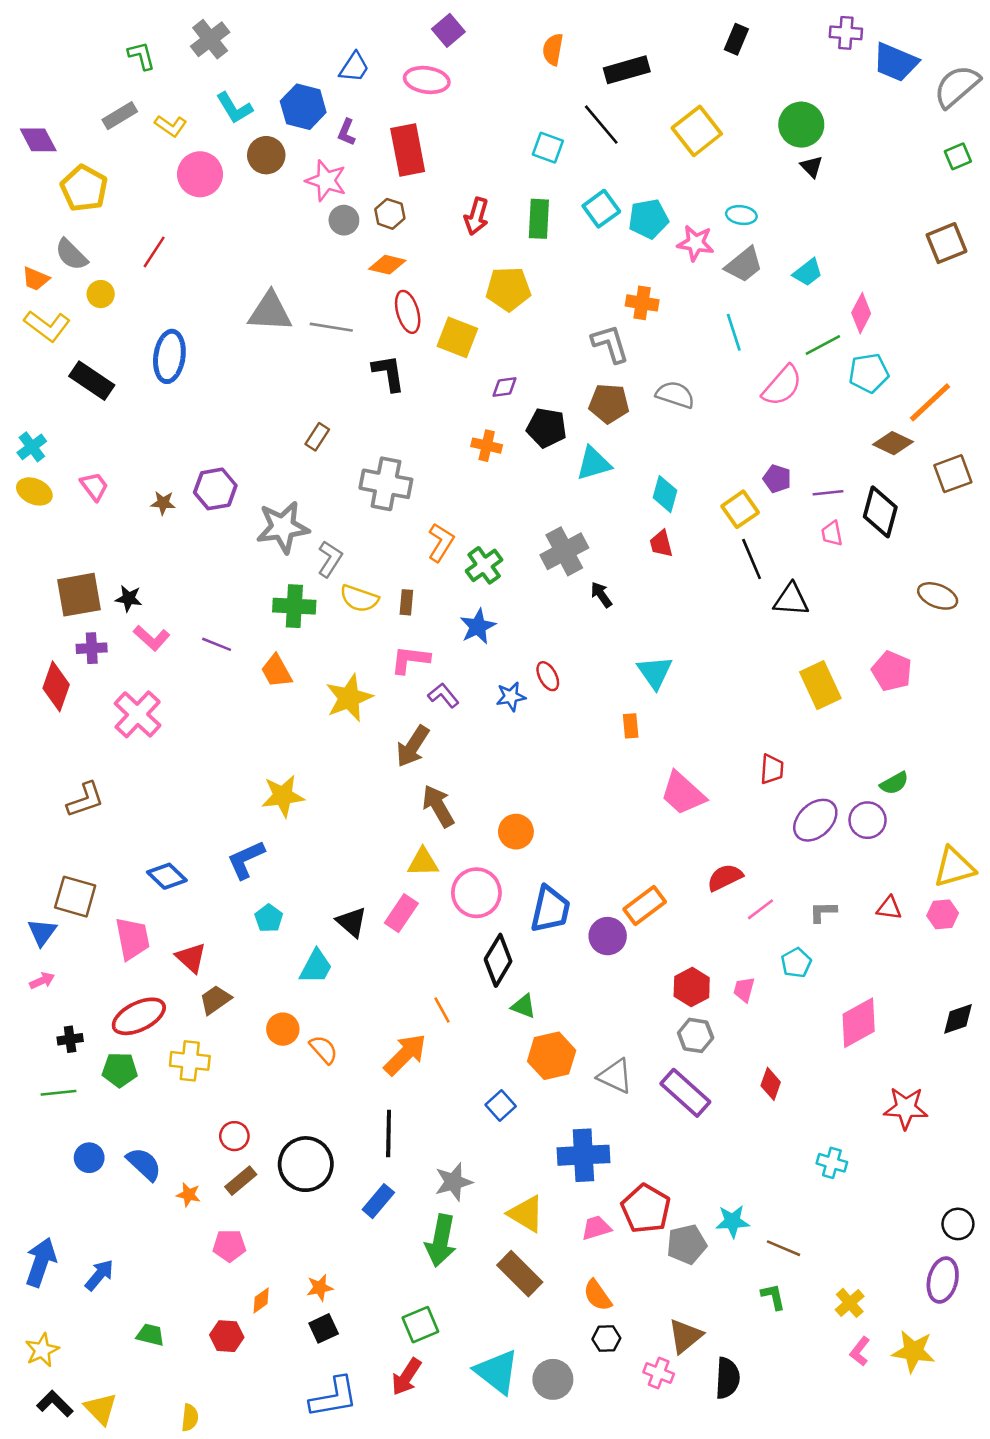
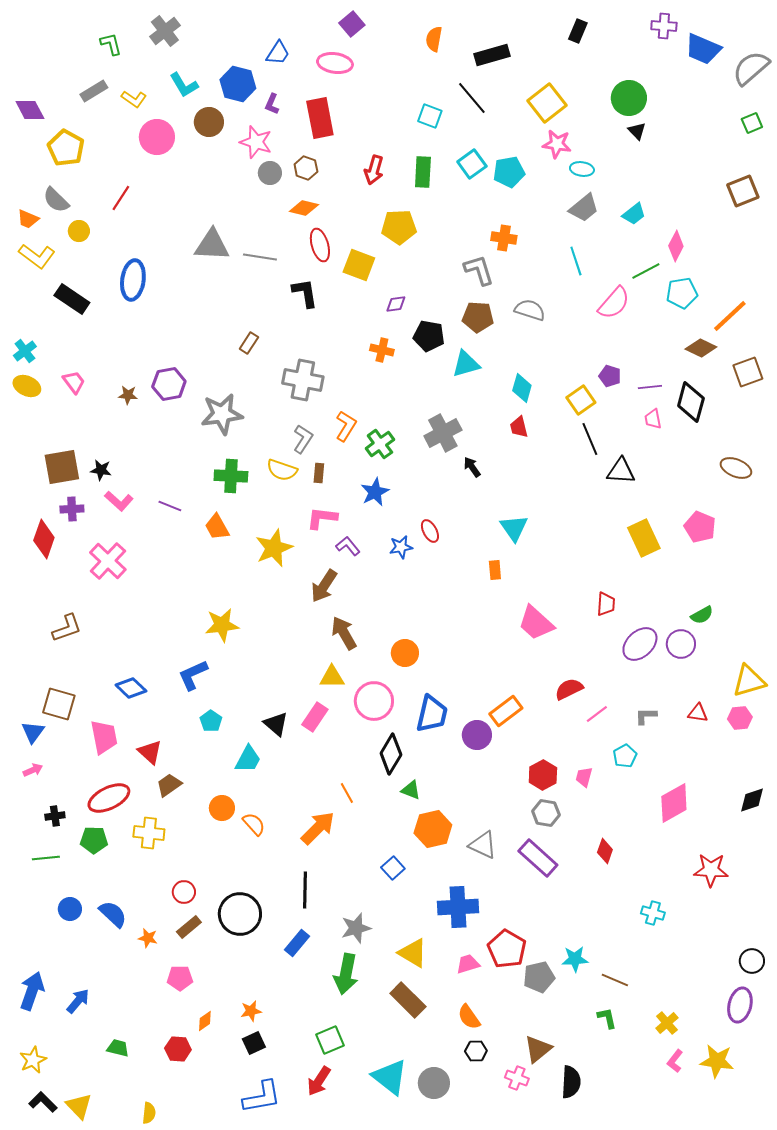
pink star: (696, 243) -> (557, 144), moved
gray L-shape: (330, 559) -> (303, 439), moved

